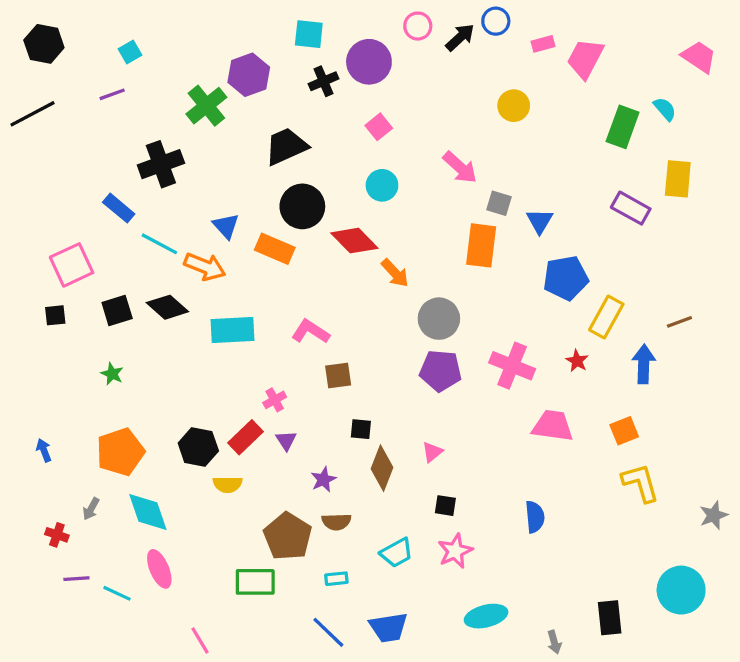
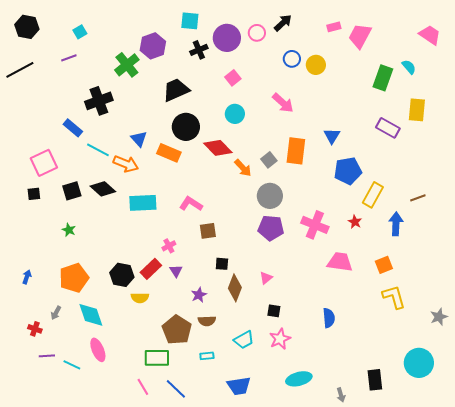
blue circle: (496, 21) -> (292, 59), moved
pink circle: (418, 26) -> (257, 33), moved
gray square: (499, 203) -> (269, 160), moved, turned 35
blue arrow: (44, 450) -> (27, 277), turned 40
blue line: (328, 632) -> (176, 389), moved
pink line: (200, 640) -> (143, 387), moved

